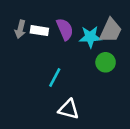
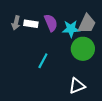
green circle: (106, 62) -> (83, 49), size x1.5
white triangle: (69, 109) -> (77, 86), moved, turned -36

